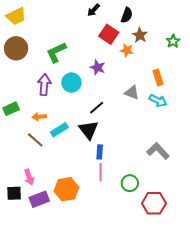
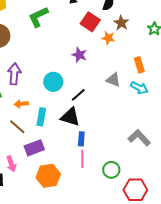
green L-shape: (56, 52) -> (38, 17), moved
cyan circle: (71, 83) -> (53, 82), moved
purple arrow: (44, 85) -> (14, 74), moved
cyan rectangle: (59, 130) -> (41, 117), turned -48
black triangle: (89, 130) -> (70, 117), turned -35
purple rectangle: (39, 199) -> (34, 148), moved

